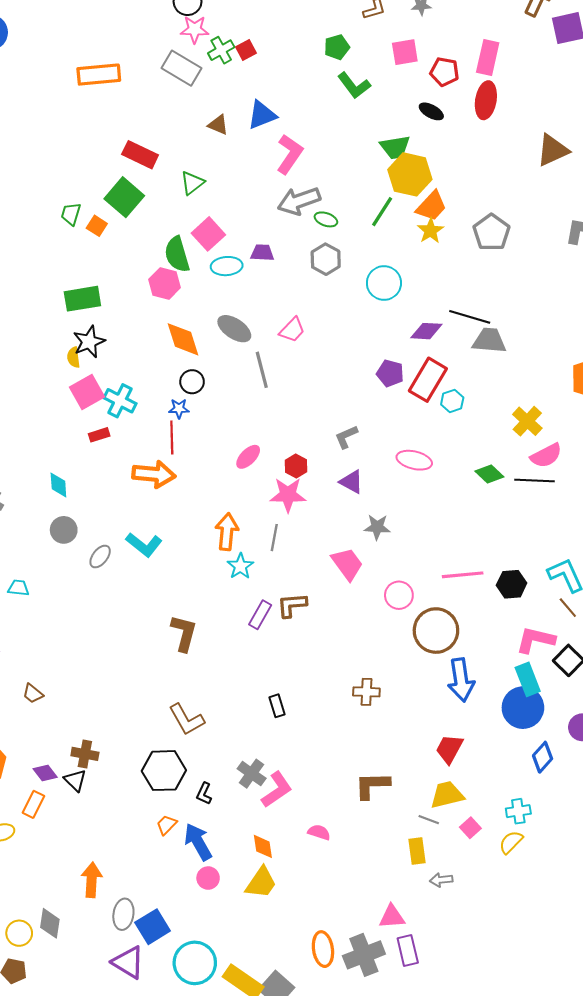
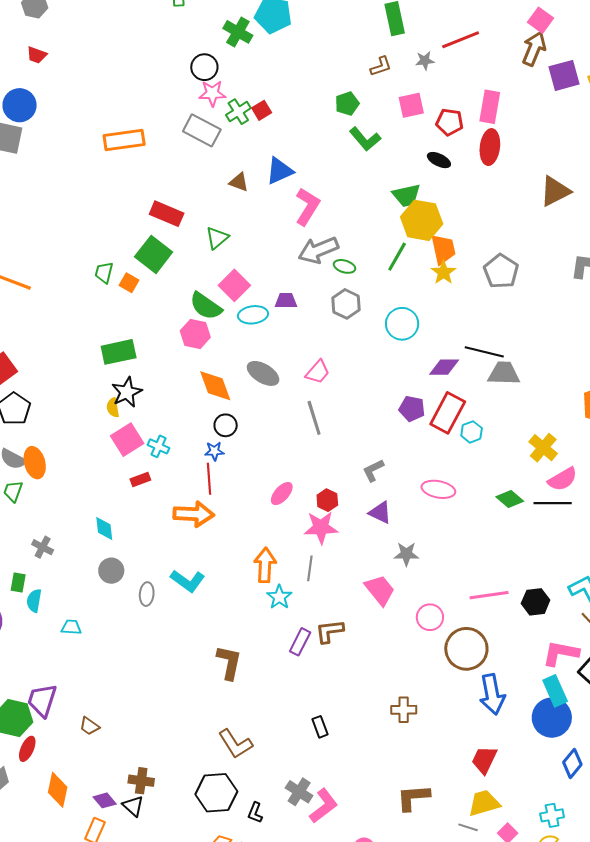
orange trapezoid: (431, 206) -> (443, 249), turned -52
green semicircle: (177, 254) -> (206, 306), turned -36
gray line: (262, 370) -> (314, 418), moved
cyan cross: (120, 401) -> (159, 446), size x0.7
gray ellipse: (100, 557) -> (147, 594), turned -30

